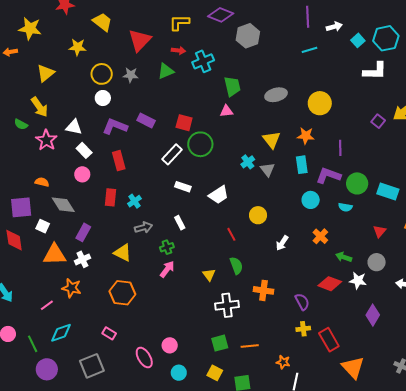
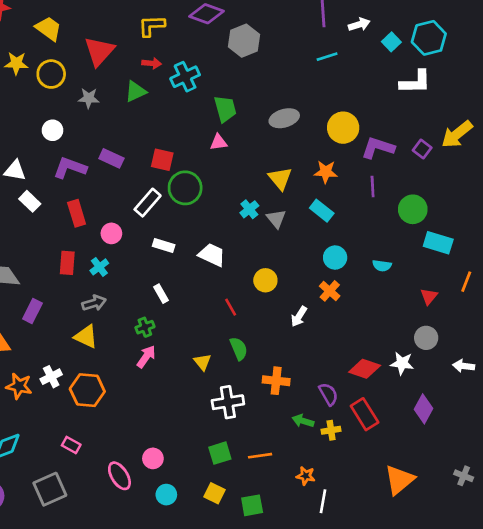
yellow circle: (102, 74) -> (51, 74), moved
cyan rectangle: (302, 165) -> (322, 211), turned -42
pink circle: (82, 174) -> (111, 233), moved
purple L-shape: (328, 176) -> (378, 148), moved
green circle: (357, 183) -> (413, 209), moved
white trapezoid: (219, 195) -> (212, 255), turned -120
gray arrow: (144, 227) -> (94, 303), moved
orange cross: (320, 236) -> (330, 291), moved
green arrow: (344, 257) -> (303, 421), moved
white cross: (82, 259) -> (51, 377), moved
red rectangle: (329, 340) -> (365, 414), moved
orange triangle: (353, 367) -> (399, 480), turned 35

